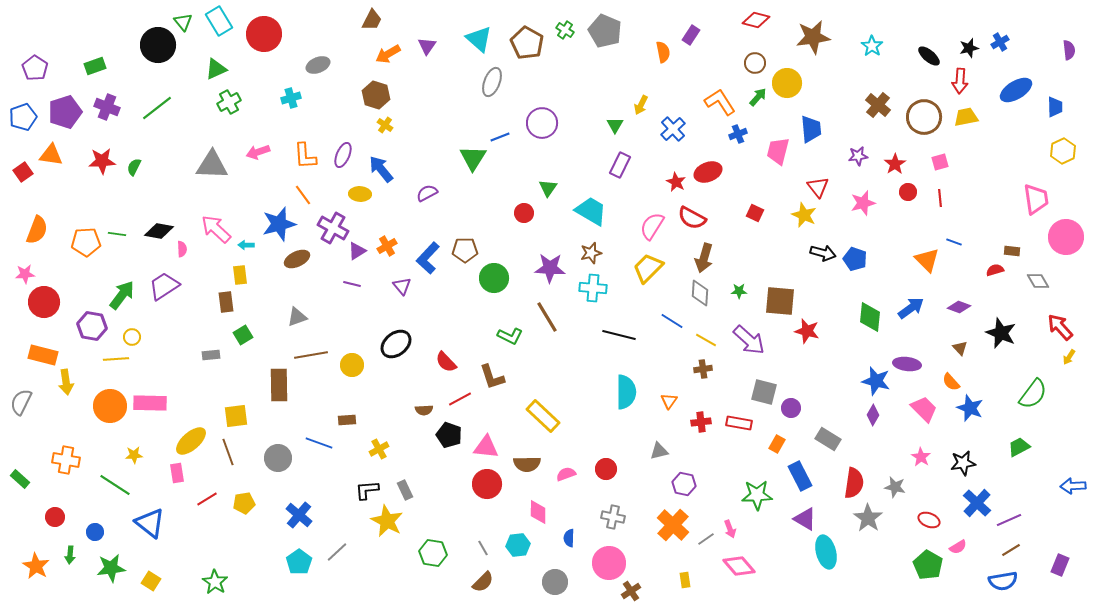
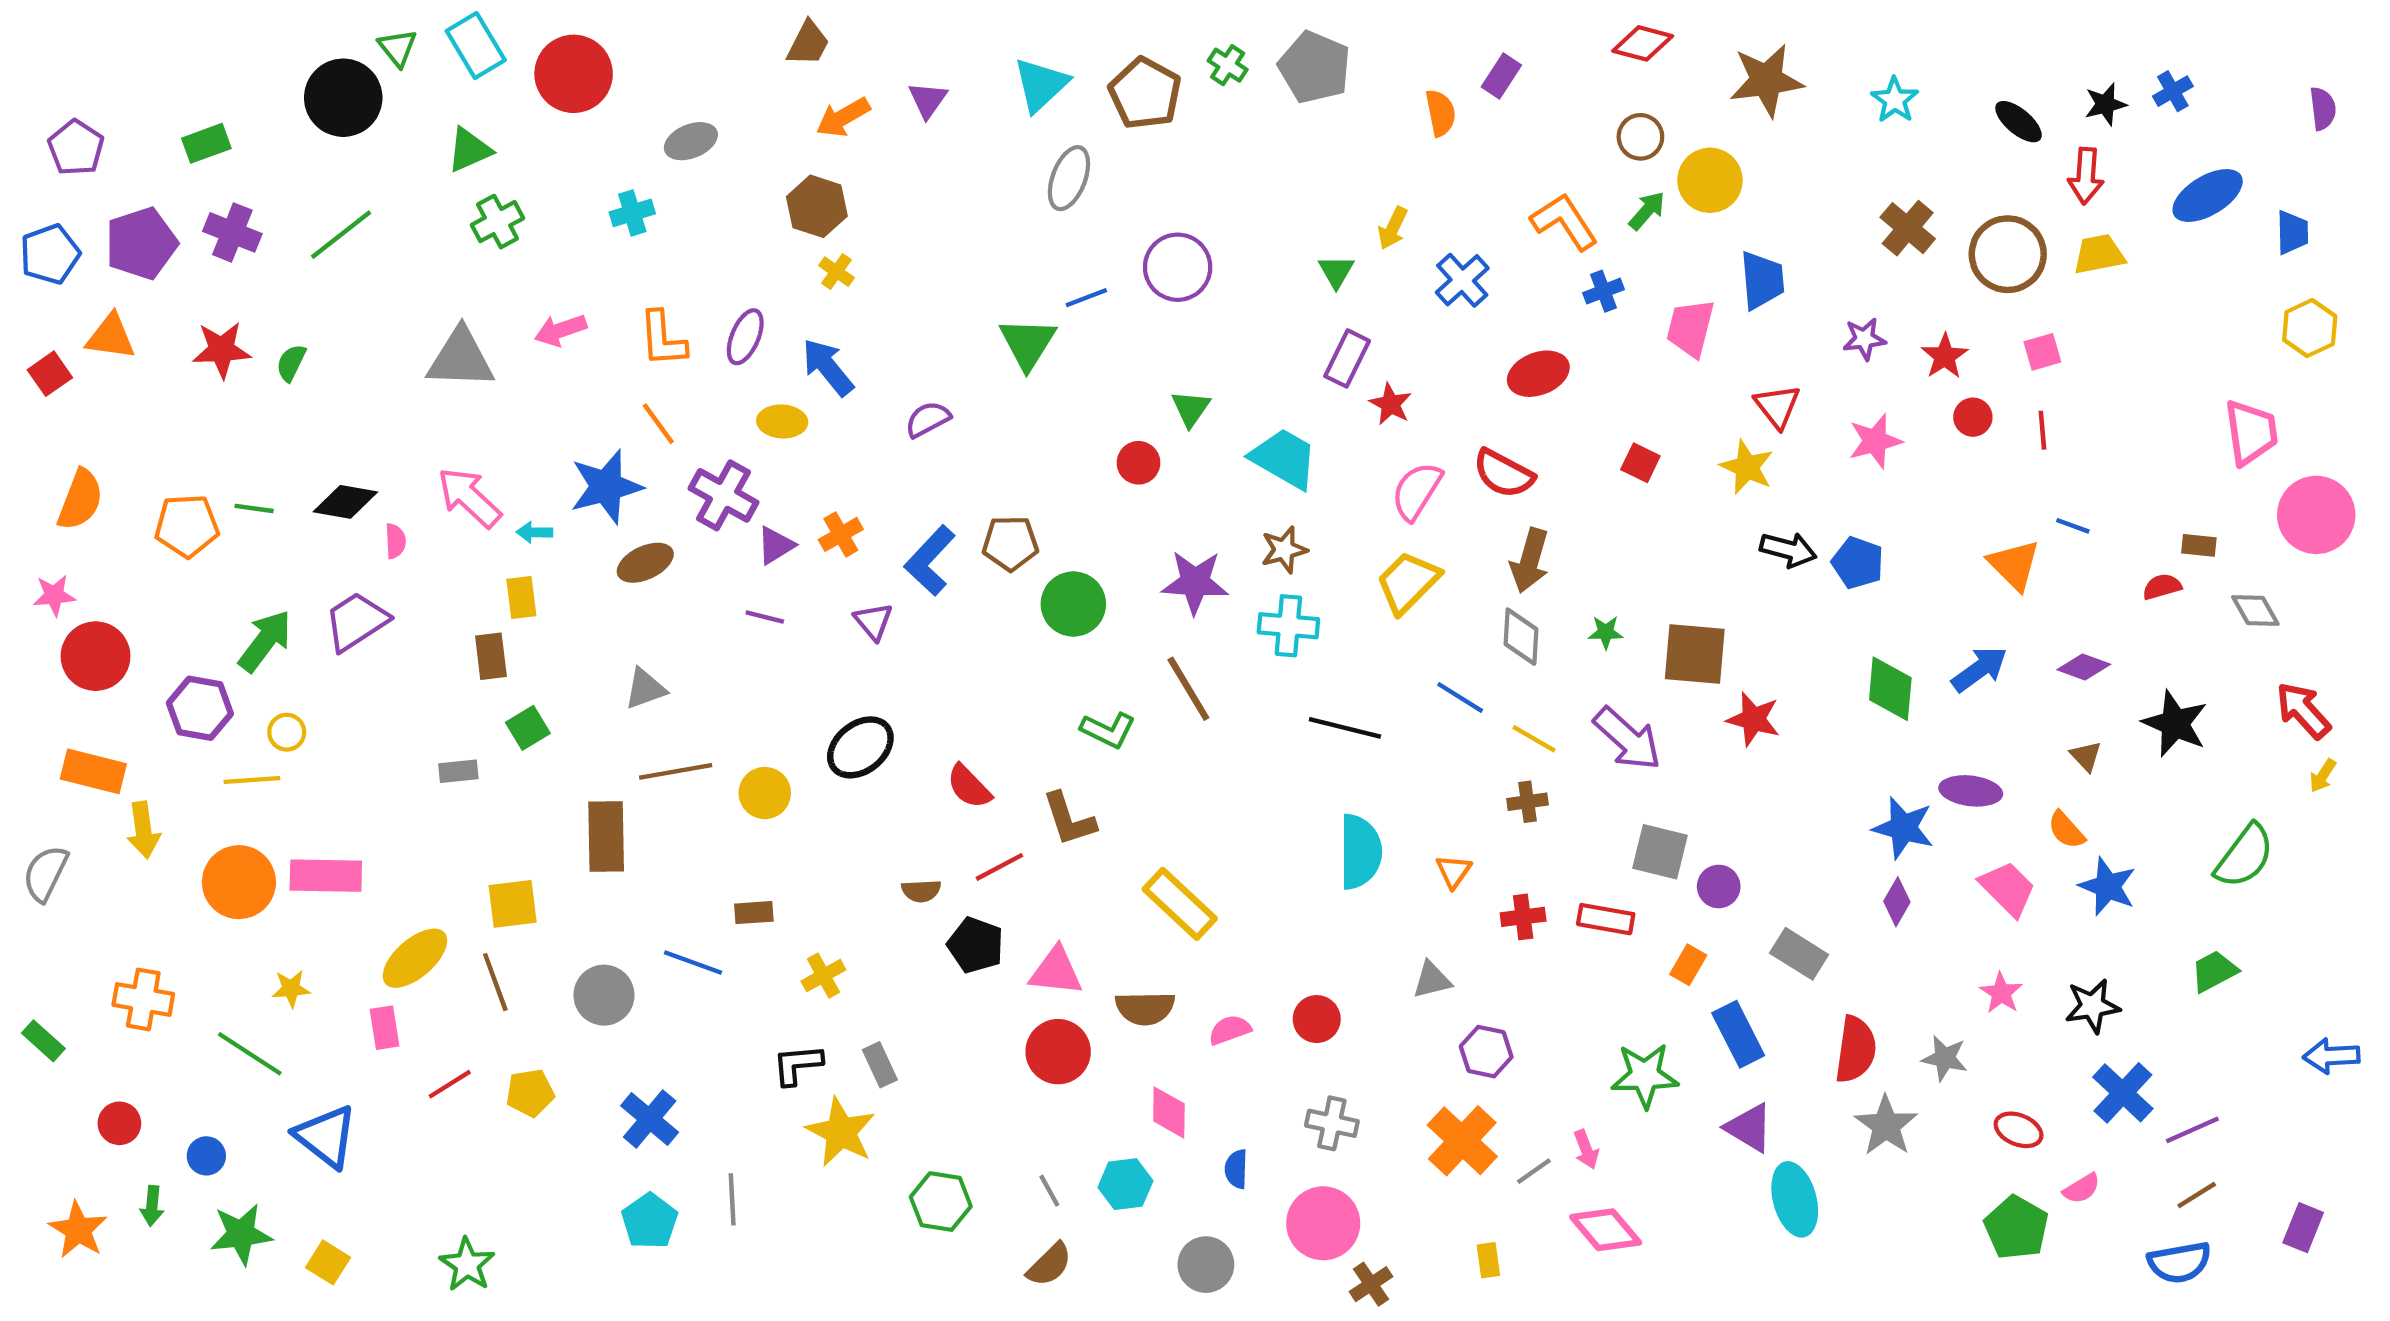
cyan triangle: (479, 39) -> (1041, 85), turned 36
red star: (676, 182) -> (1391, 404), moved
gray line: (337, 552) -> (732, 1199), turned -50

